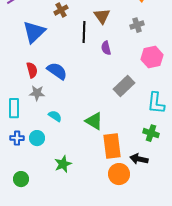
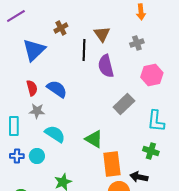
purple semicircle: (106, 48) -> (106, 66), size x1.6
cyan semicircle: (55, 116) -> (55, 134), size x1.5

